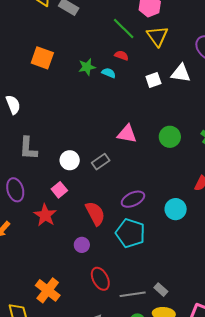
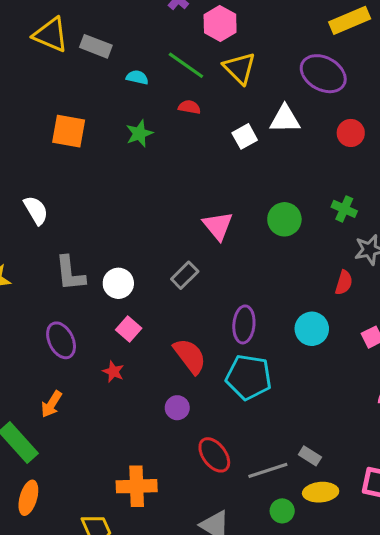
cyan semicircle: (109, 73) -> (137, 77), moved
pink triangle: (127, 134) -> (218, 226), turned 50
white circle: (70, 160) -> (118, 283), moved
purple ellipse: (133, 199) -> (244, 324), turned -50
red star: (45, 215) -> (113, 372), size x0.6
orange cross: (48, 290) -> (137, 486), turned -30

